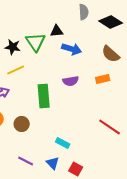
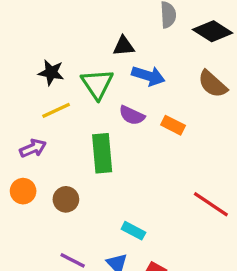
green triangle: (36, 42) -> (97, 84), moved
orange rectangle: (103, 79) -> (173, 125), moved, turned 40
purple semicircle: (71, 81) -> (132, 115), moved, turned 35

